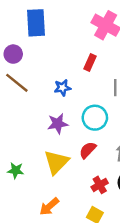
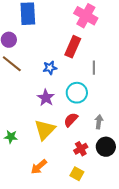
red rectangle: (90, 62) -> (73, 47), size x1.5
purple star: (58, 124) -> (46, 98), turned -30

